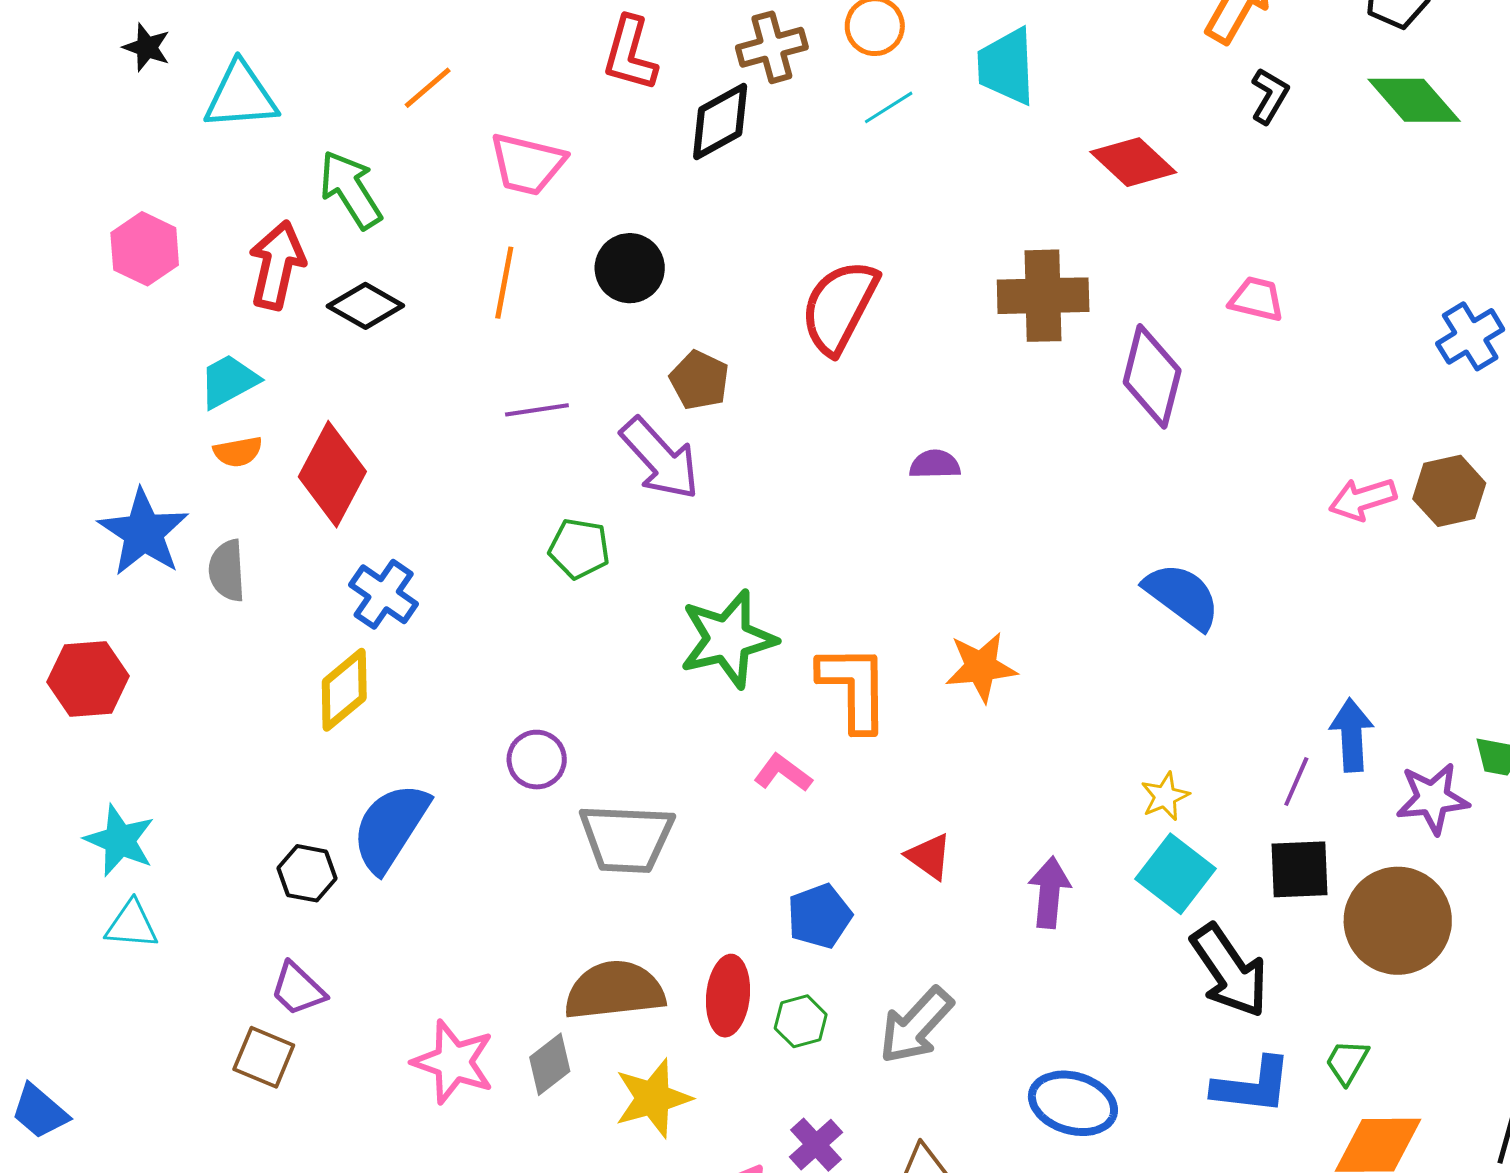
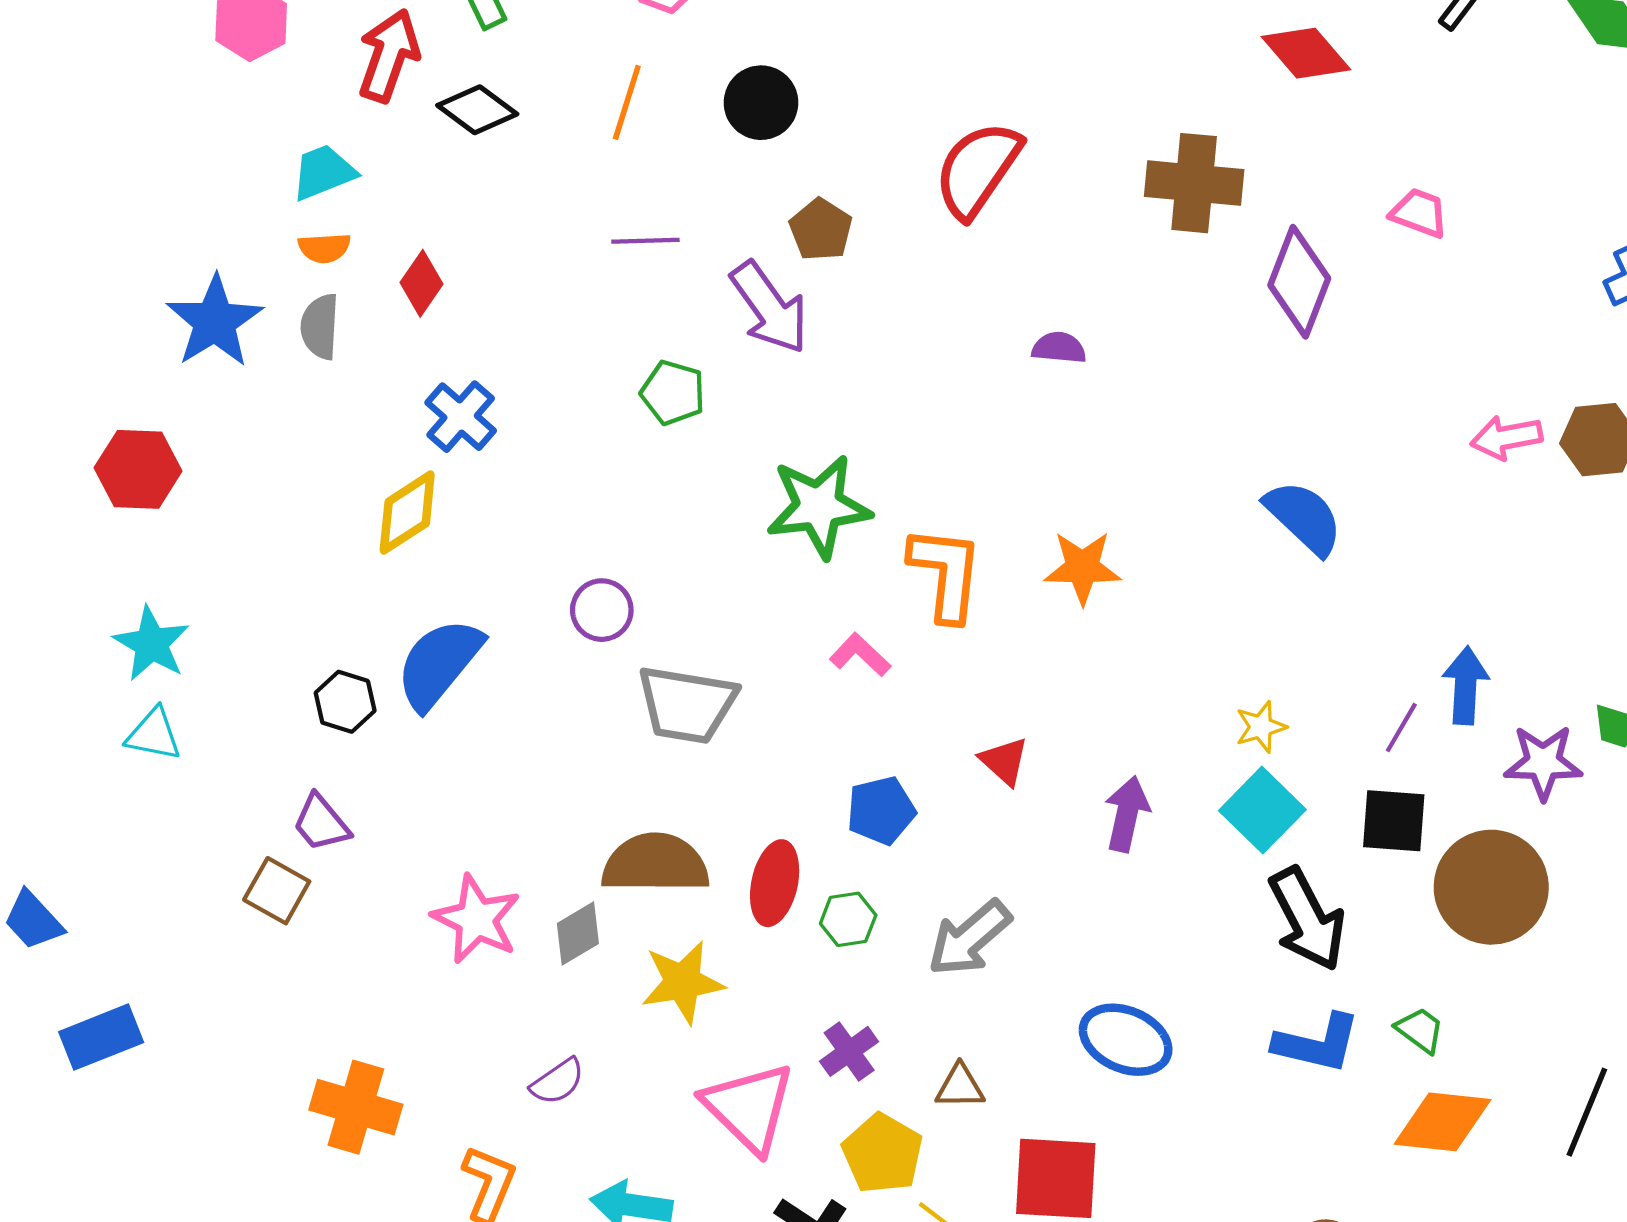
red diamond: (332, 474) -> (421, 283), size x0.6
gray semicircle: (227, 571) -> (320, 326), moved
green trapezoid: (1347, 1062) -> (1420, 1030), turned 90

